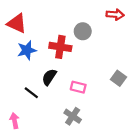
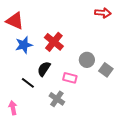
gray circle: (83, 31) -> (87, 60), moved
red cross: (60, 47) -> (54, 42), turned 30
gray cross: (73, 116) -> (57, 99), moved

